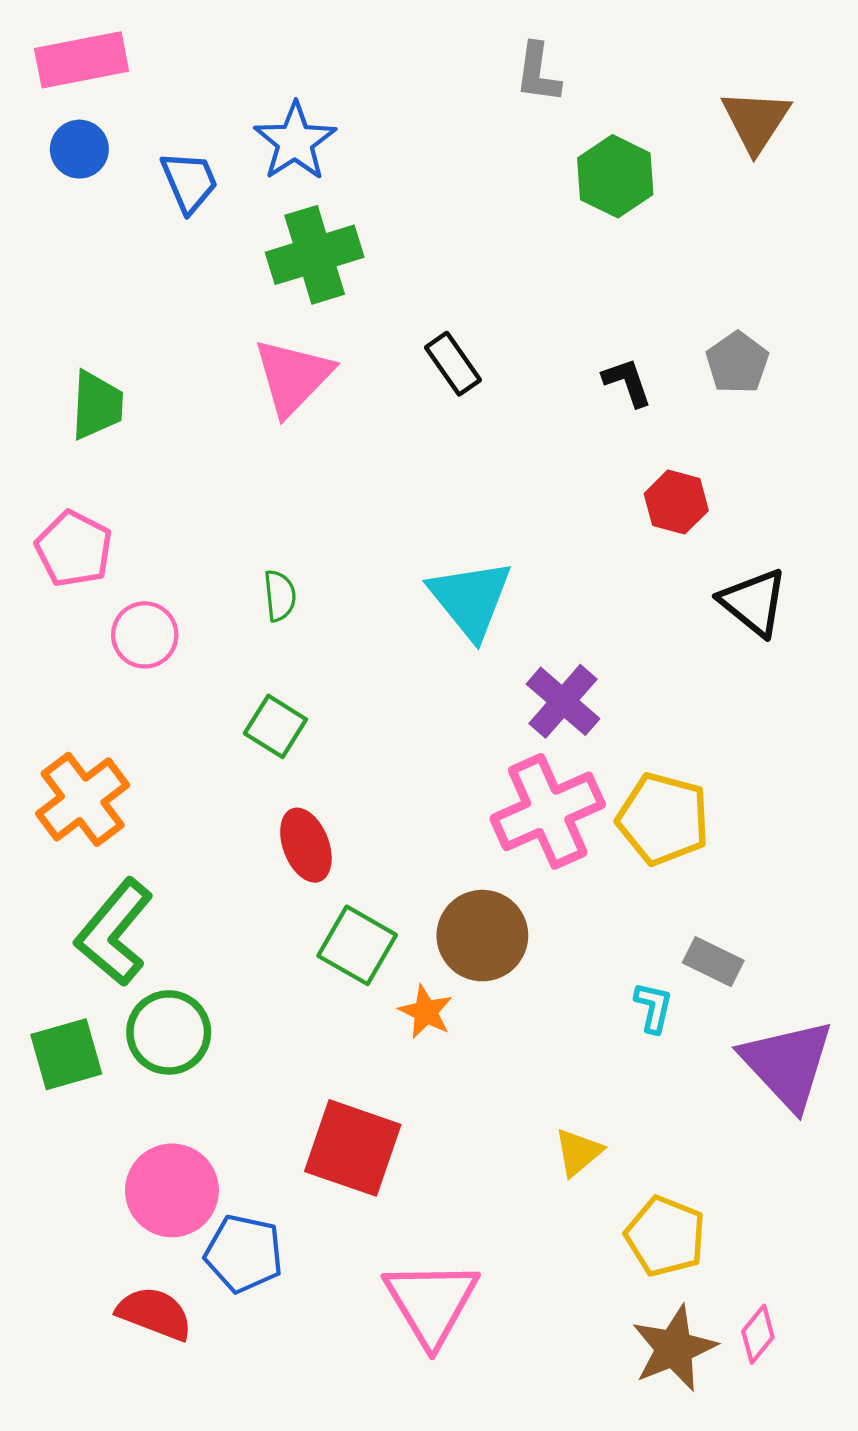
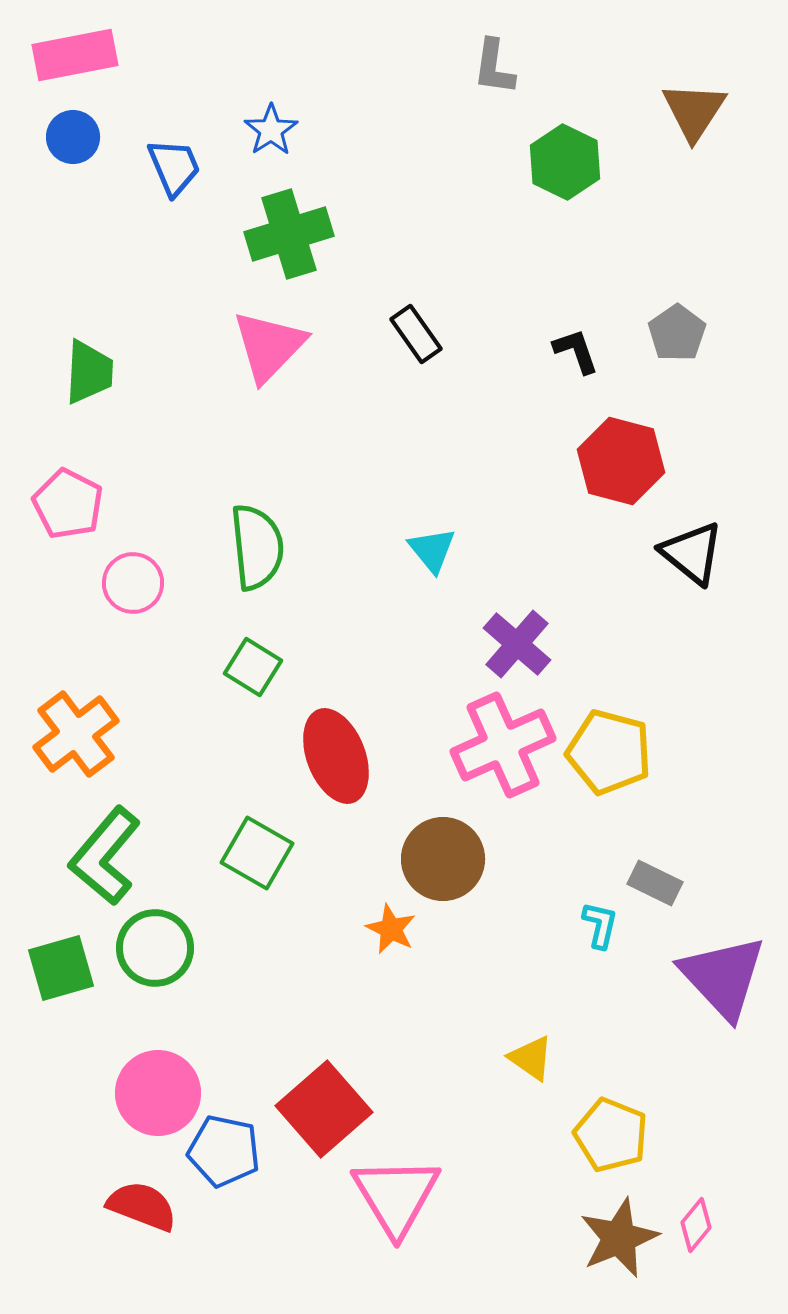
blue star: (295, 141) -> (271, 130), size x0.7
red hexagon: (676, 502) -> (621, 461), size x1.5
green semicircle: (280, 596) -> (257, 547), size x1.8
cyan triangle: (470, 599) -> (432, 550), size x0.6
red ellipse: (306, 845) -> (336, 756), moved, size x1.4
green square: (357, 945) -> (257, 853), moved
red square: (353, 1148) -> (324, 1109), moved, turned 30
yellow triangle: (578, 1152) -> (531, 1058), turned -45

